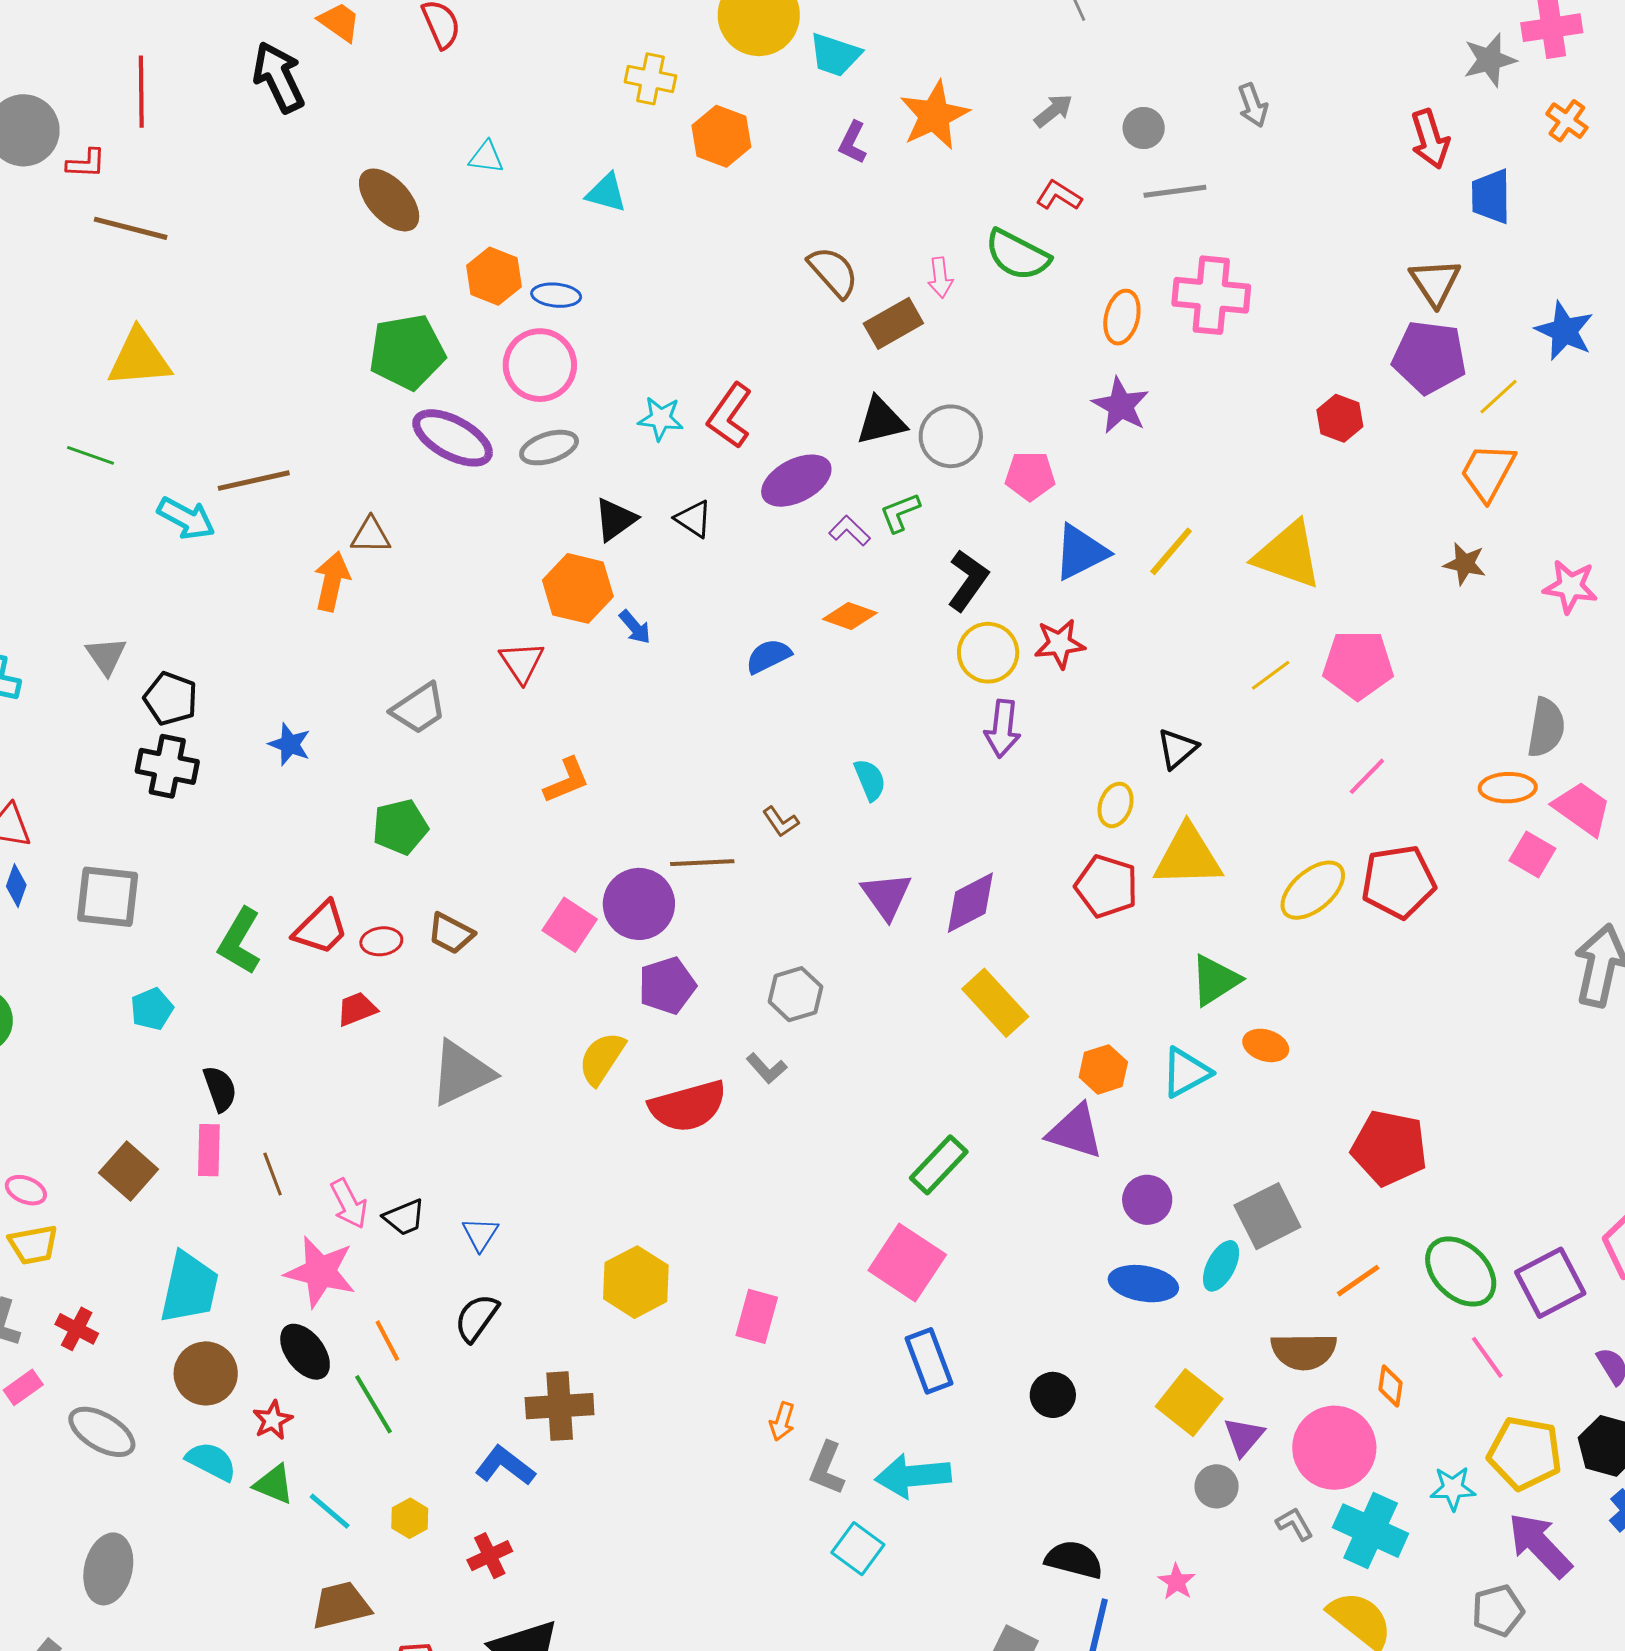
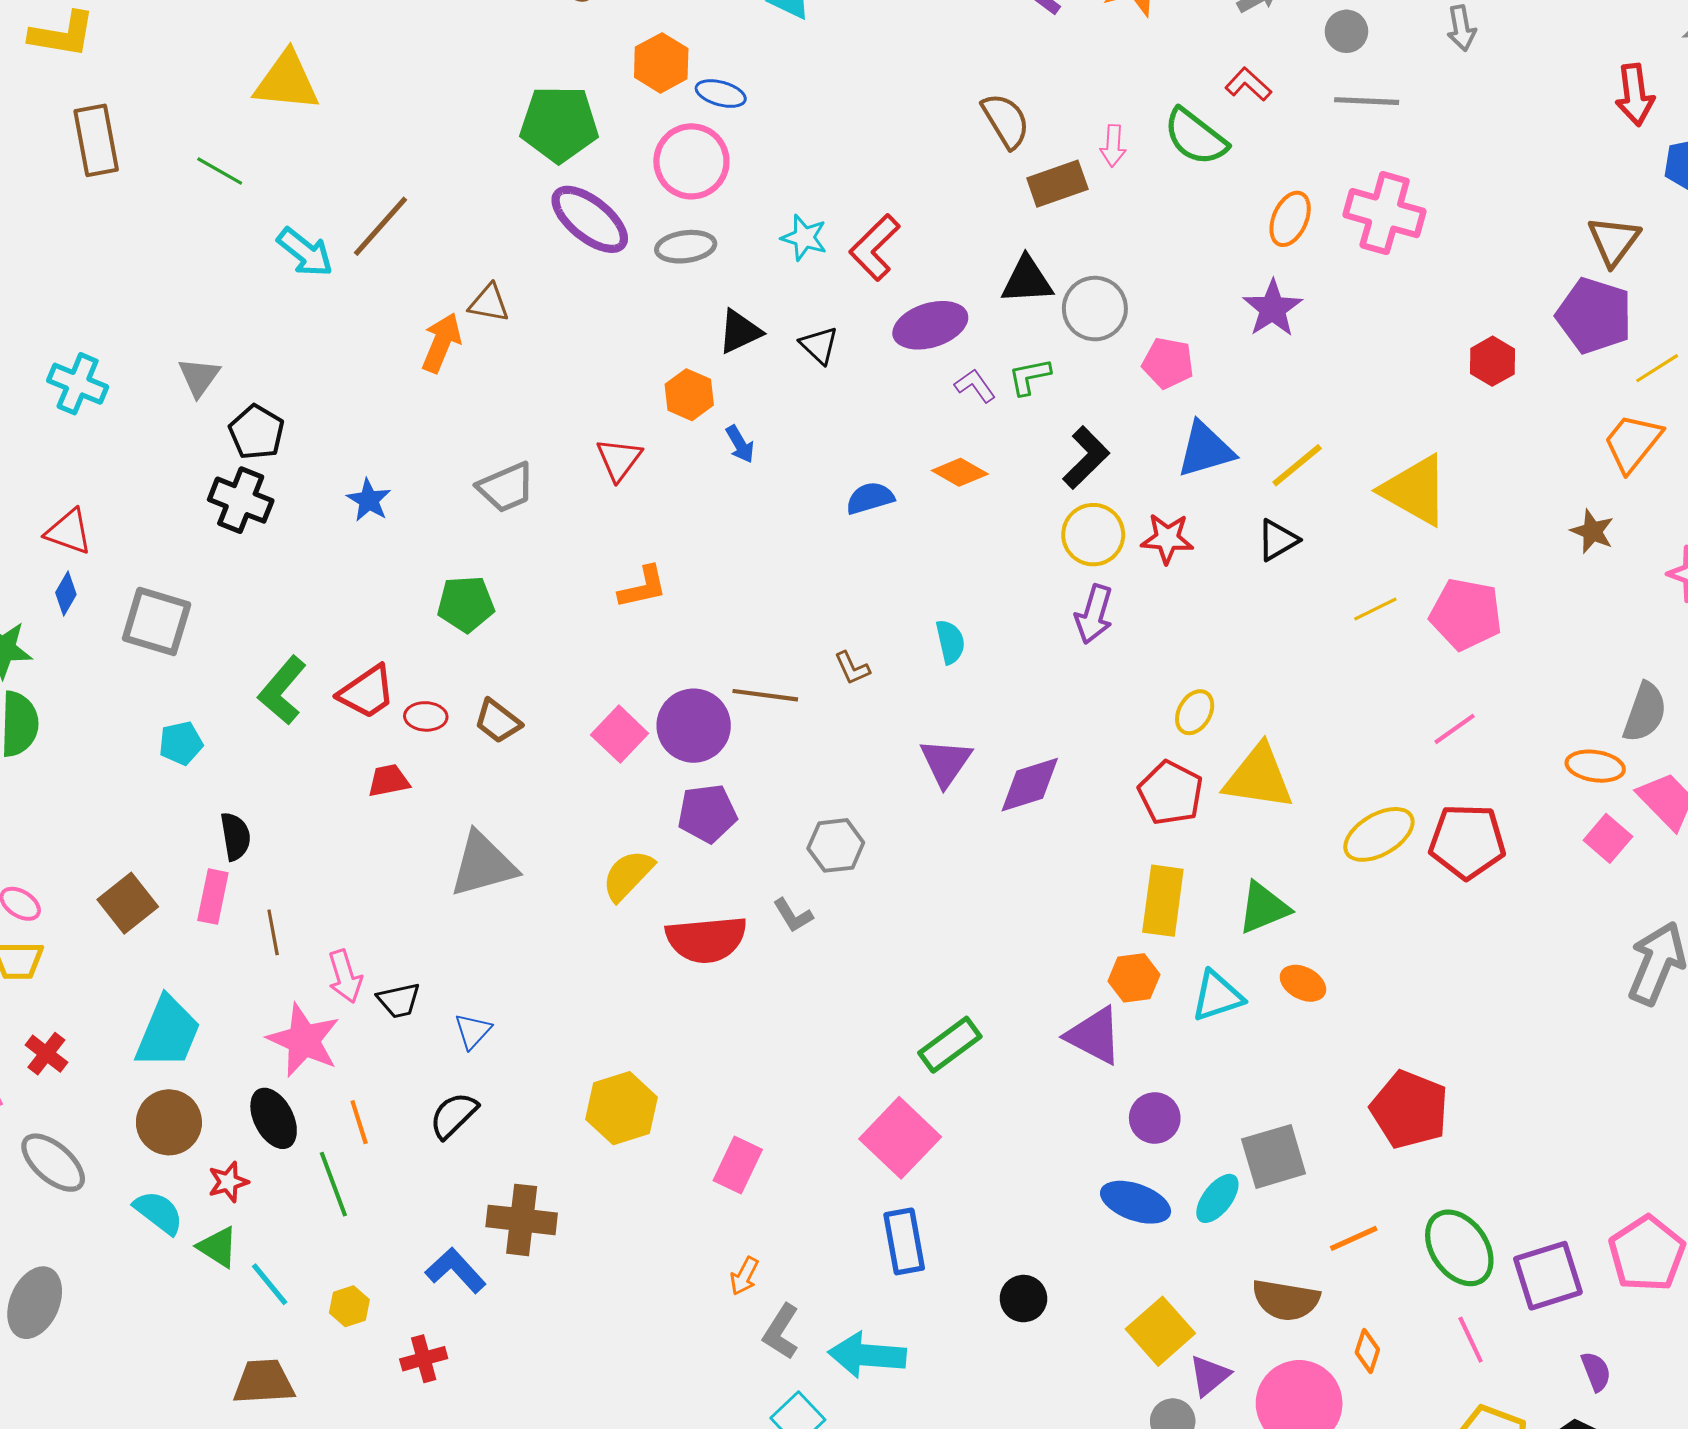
brown line: (254, 481) -> (381, 226), turned -46
orange hexagon: (578, 588) -> (689, 395), size x0.7
black triangle: (1177, 749) -> (1278, 540), moved
yellow rectangle: (995, 1003) -> (1163, 901), moved, turned 40

